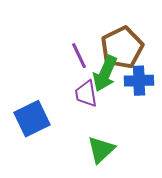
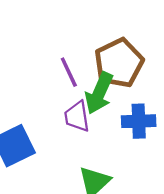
blue cross: (139, 81) -> (139, 121), moved

